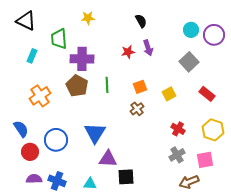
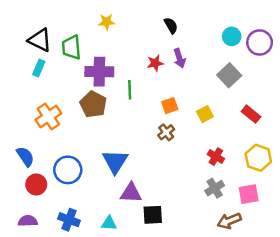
black triangle: (26, 21) -> (40, 40), moved
green line: (107, 85) -> (130, 90), moved
purple semicircle: (34, 179) -> (28, 221), moved

